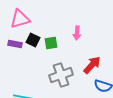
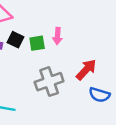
pink arrow: (77, 33) -> (57, 36), moved

